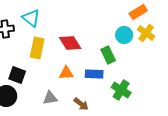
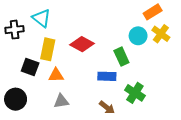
red diamond: (70, 43) -> (82, 44), turned -30
orange triangle: (66, 73) -> (56, 75), moved
black square: (17, 75) -> (30, 67), moved
brown arrow: (81, 104) -> (107, 107), moved

